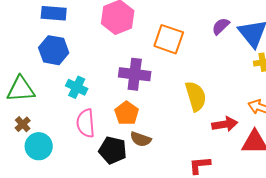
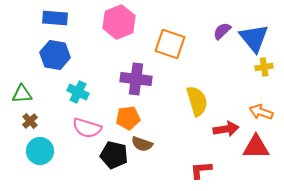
green triangle: (21, 89) -> (22, 94), size x0.7
orange pentagon: (127, 113) -> (128, 118), turned 30
pink semicircle: (86, 123) -> (87, 128), turned -68
brown cross: (23, 124) -> (30, 121), moved

